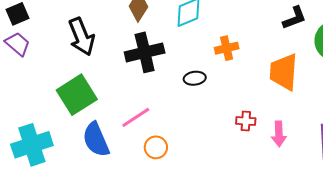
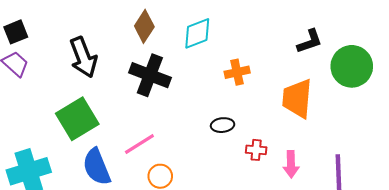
black cross: (145, 52) -> (150, 75), turned 33
black ellipse: (195, 78) -> (223, 125), moved

